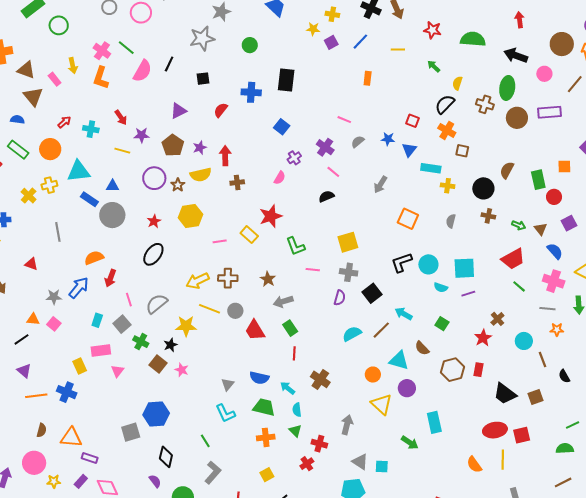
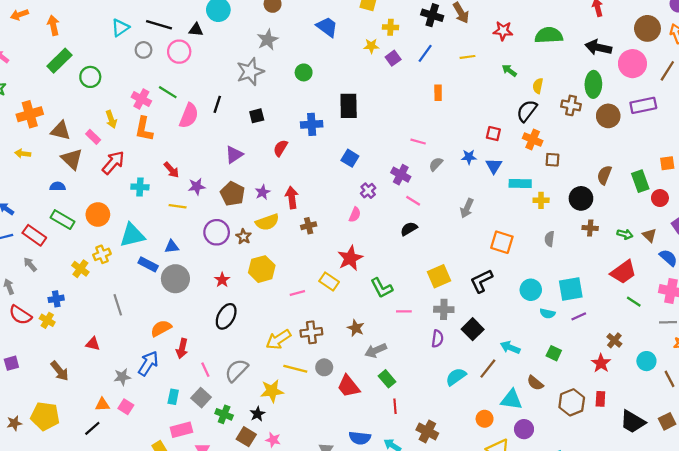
pink circle: (544, 74) -> (632, 64), size x1.6
red arrow: (64, 122) -> (113, 163), moved, size x1.6
black L-shape: (402, 262) -> (481, 281), moved

